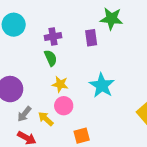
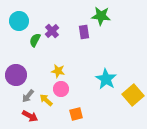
purple cross: (53, 37) -> (52, 31), turned -32
green semicircle: (51, 58) -> (35, 40), moved, turned -128
cyan star: (102, 85) -> (106, 79), moved

